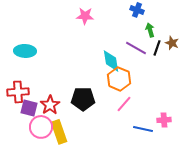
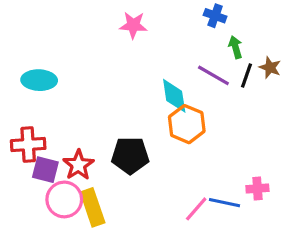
pink line: (124, 104) -> (196, 209), moved

